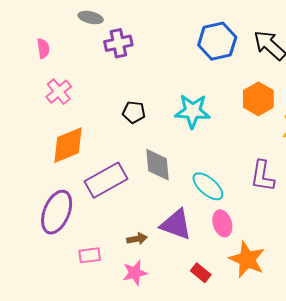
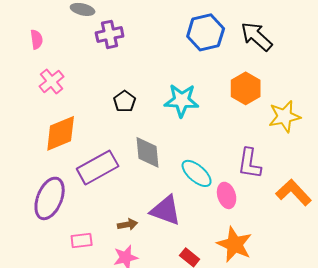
black pentagon: (134, 112) -> (125, 101), turned 30
pink ellipse: (222, 223) -> (227, 195), moved

